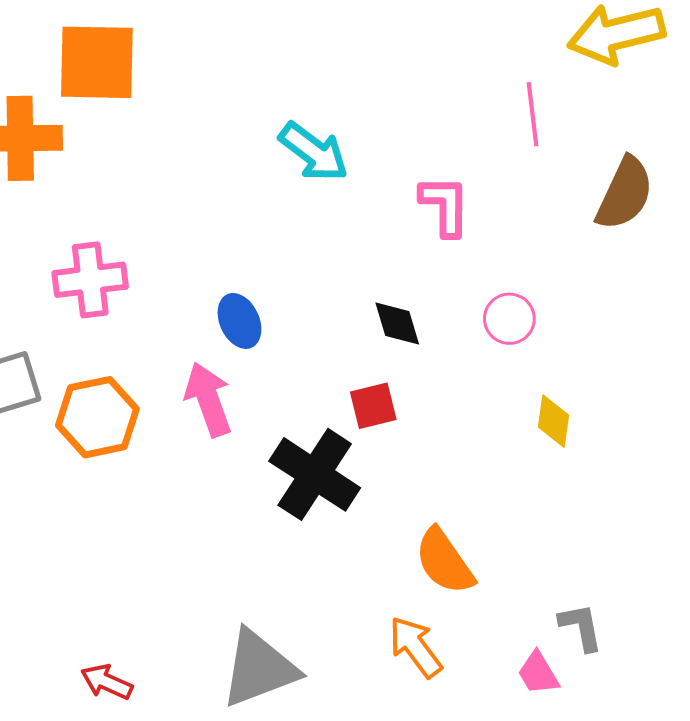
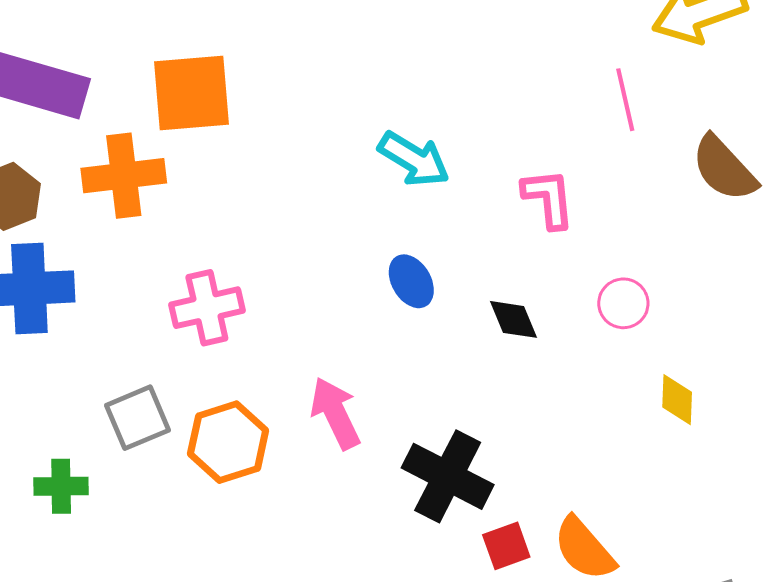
brown semicircle: (625, 194) -> (724, 168), turned 118
blue ellipse: (239, 321) -> (411, 281), moved
red square: (373, 406) -> (506, 546), moved

